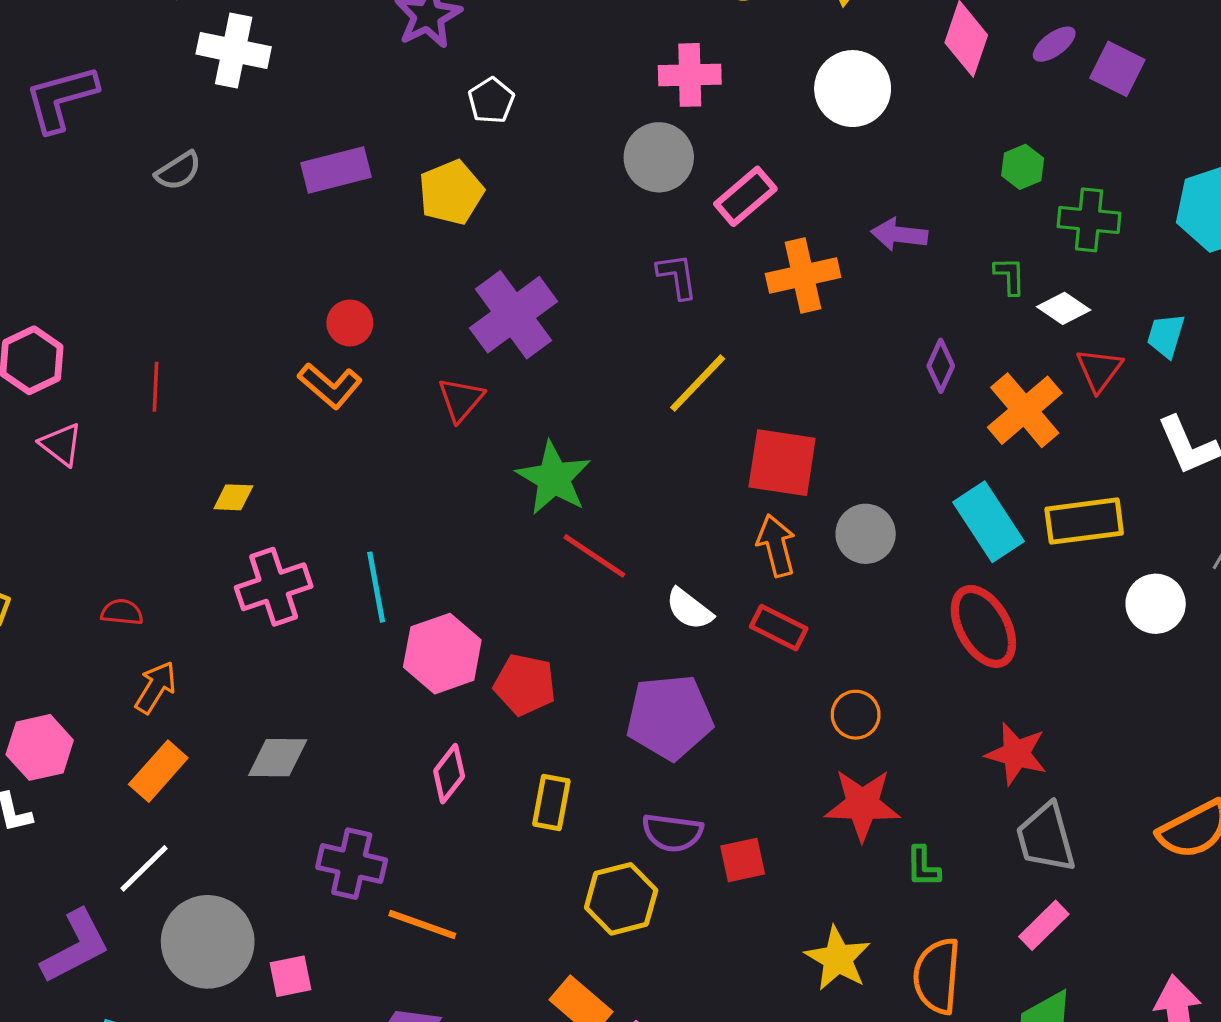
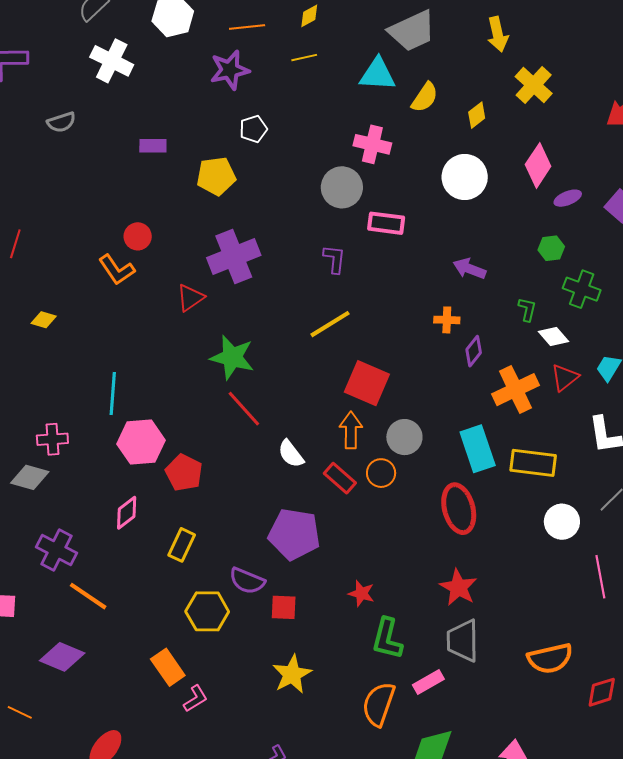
purple ellipse: (1054, 44) -> (568, 198), moved
purple rectangle: (336, 170) -> (153, 146), size x0.7
pink rectangle: (745, 196) -> (386, 223), turned 33
orange cross: (803, 275) -> (447, 320), moved, size x0.6
green star: (554, 478) -> (232, 357), turned -30
pink cross: (274, 587) -> (52, 439), moved, size x0.7
orange circle: (856, 715) -> (381, 473), moved
purple pentagon: (669, 717) -> (294, 534), moved
red star: (862, 805) -> (361, 593), size x0.6
green L-shape: (923, 867) -> (387, 639), size x1.6
pink rectangle: (1044, 925) -> (428, 682), moved
yellow star: (838, 959) -> (292, 674), moved

